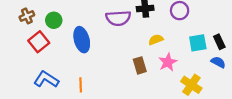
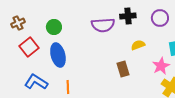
green circle: (54, 20) -> (54, 27), moved
blue ellipse: (82, 40) -> (58, 55), moved
pink star: (168, 62) -> (161, 66), moved

